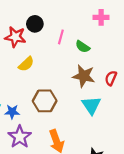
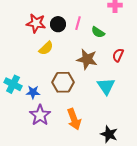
black circle: (35, 24) -> (58, 24), moved
brown star: (84, 76) -> (87, 59), moved
red semicircle: (111, 78) -> (118, 55), moved

